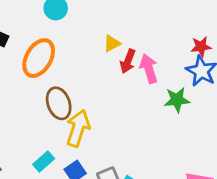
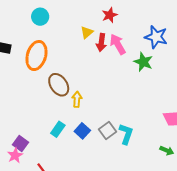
red star: (201, 47) -> (110, 15), moved
green star: (177, 100) -> (143, 62), turned -30
yellow arrow: (78, 128) -> (77, 99), size x0.6

